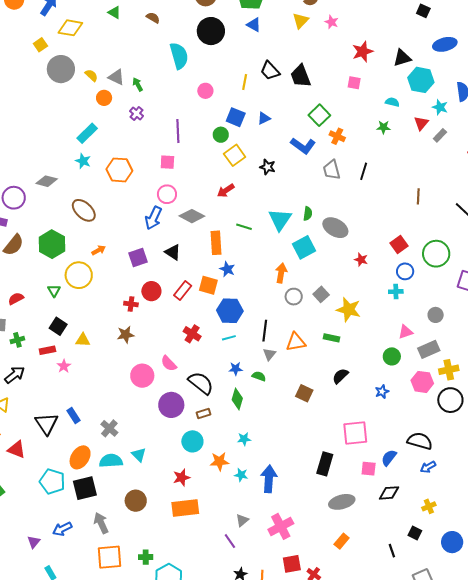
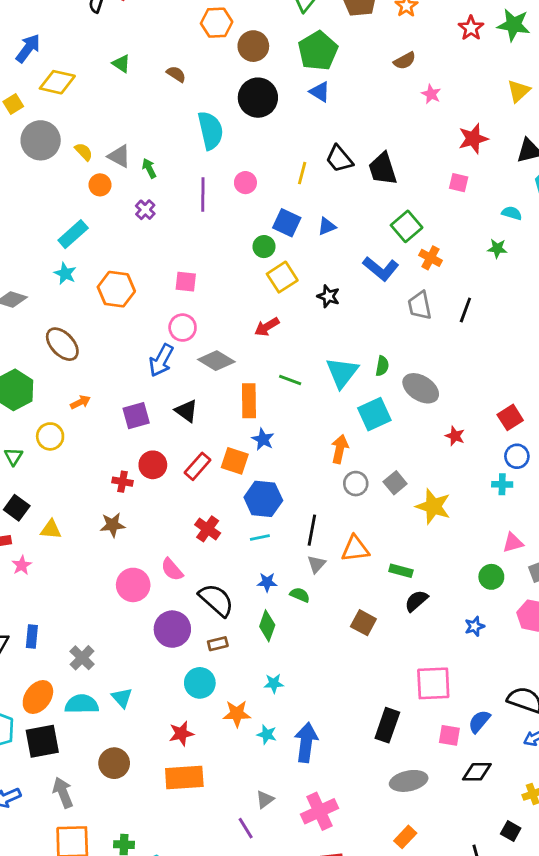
yellow triangle: (301, 21) -> (519, 91), moved
purple line: (178, 131) -> (203, 194), moved
yellow circle: (79, 275) -> (50, 436), size x0.7
green rectangle: (331, 338) -> (401, 571), moved
blue rectangle: (74, 415) -> (32, 637), turned 35

